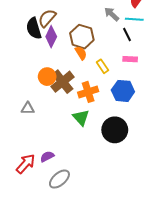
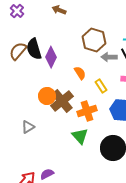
gray arrow: (112, 14) -> (109, 57), moved, turned -42
brown semicircle: (47, 18) -> (18, 51), moved
brown hexagon: (82, 37) -> (94, 40), moved
gray triangle: (28, 108) -> (28, 127), turned -32

